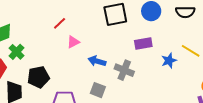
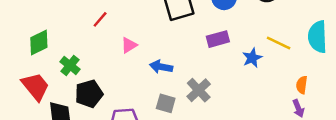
red line: (60, 23) -> (100, 19), moved
green cross: (17, 52) -> (70, 65), moved
gray cross: (124, 70) -> (199, 90), moved, turned 30

